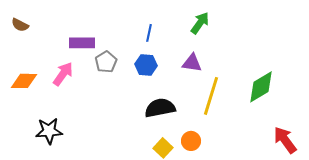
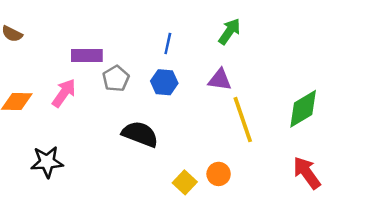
yellow line: (211, 96) -> (243, 120), turned -36
black semicircle: (160, 108) -> (140, 134), moved, turned 32
red arrow: (285, 140) -> (307, 173), moved

